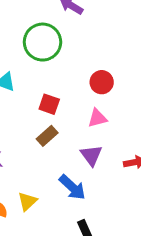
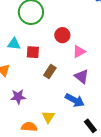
red circle: (102, 82) -> (62, 35), moved
red square: (49, 104) -> (33, 52), moved

